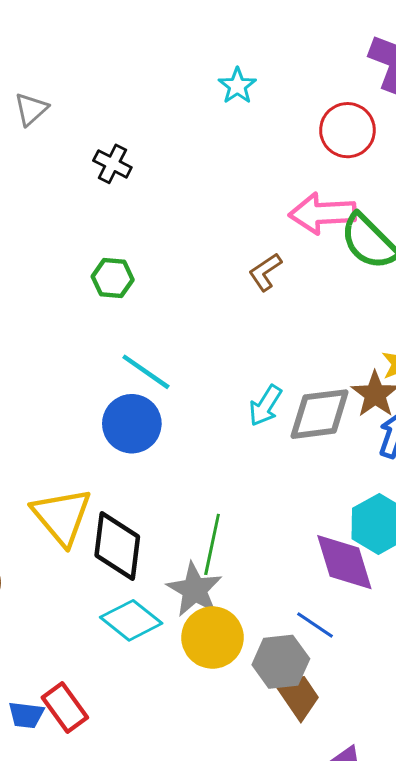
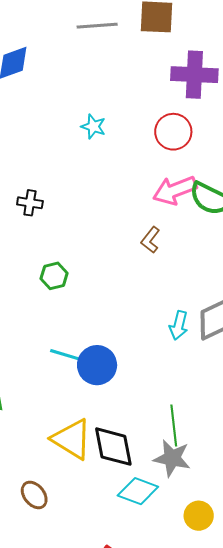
cyan line: (146, 372) -> (68, 356), moved
yellow circle: (212, 638) -> (199, 516), moved, size x0.7

